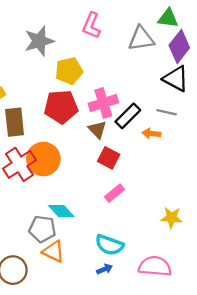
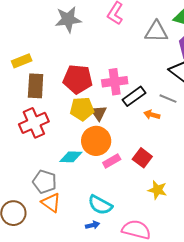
yellow pentagon: (69, 71) -> (82, 109), moved
brown triangle: (97, 130) -> (99, 113), moved
red square: (109, 158) -> (142, 158), moved
orange circle: (43, 159) -> (96, 141), moved
cyan diamond: (61, 211) -> (71, 157), moved, turned -55

